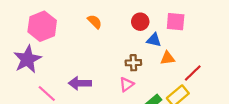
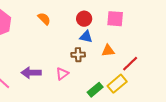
blue triangle: (154, 40) -> (86, 37), moved
pink triangle: (127, 84) -> (62, 74), moved

